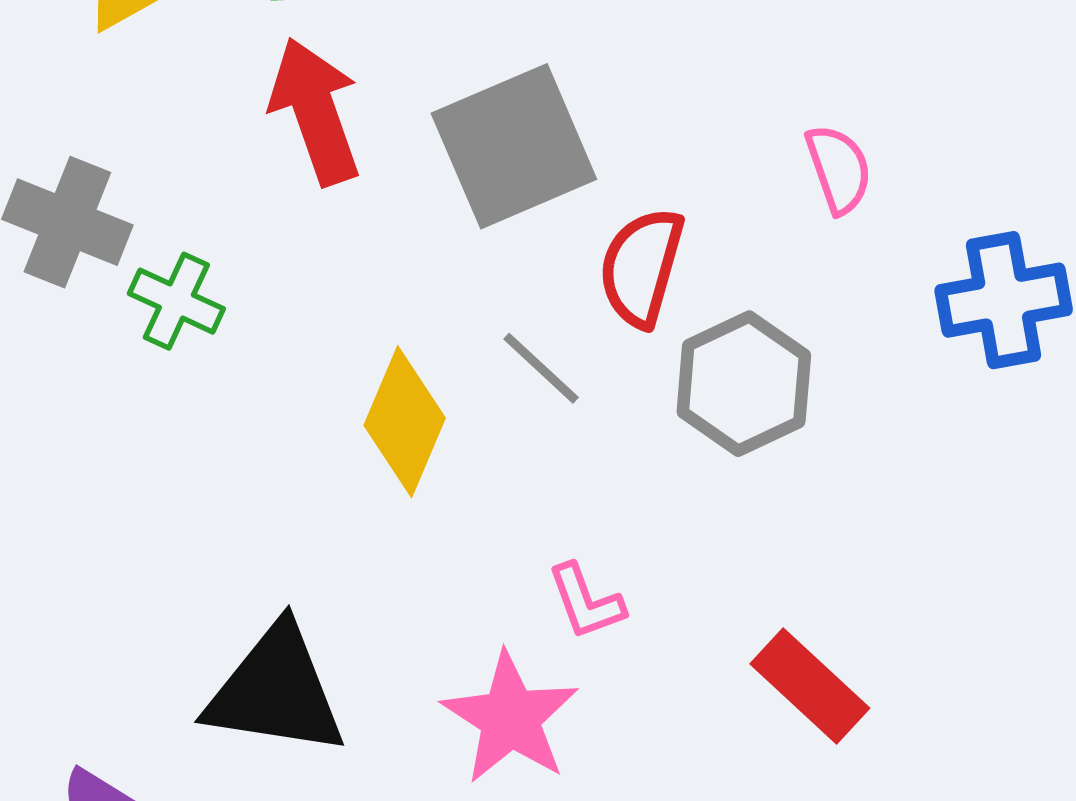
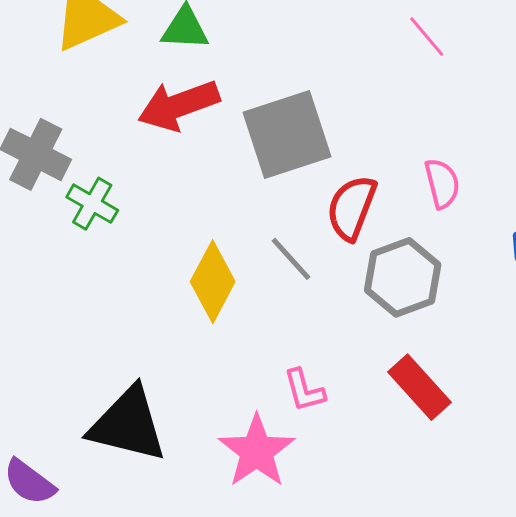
red arrow: (315, 111) -> (179, 105), turned -96
pink semicircle: (839, 169) -> (442, 183), moved
red rectangle: (810, 686) -> (420, 387), moved

